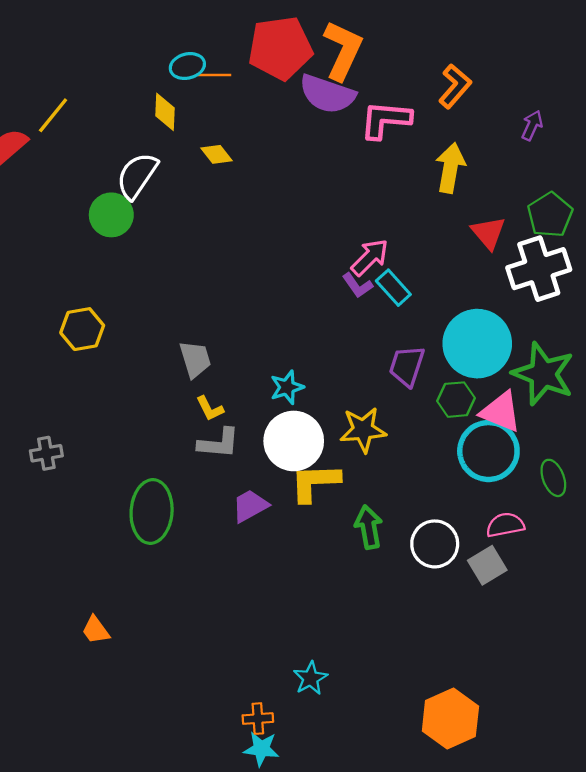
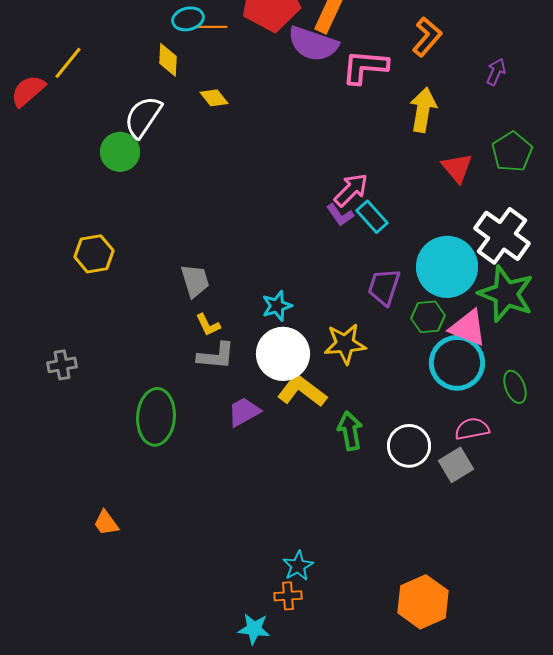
white cross: (539, 269) -> (502, 236), moved, turned -36
yellow L-shape: (315, 482) -> (302, 391), turned 39
orange cross: (258, 719) -> (288, 596), moved

